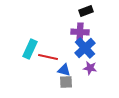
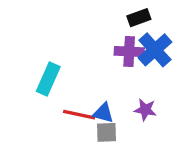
blue cross: (85, 48) -> (155, 50), moved
red line: (48, 57) -> (79, 115), moved

